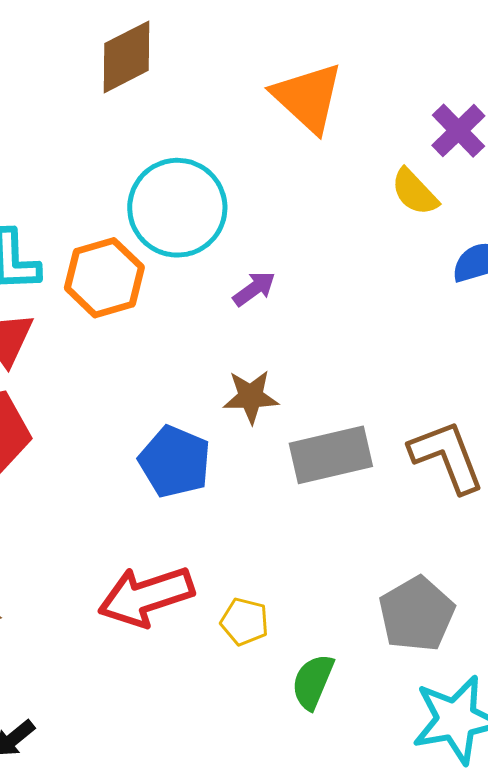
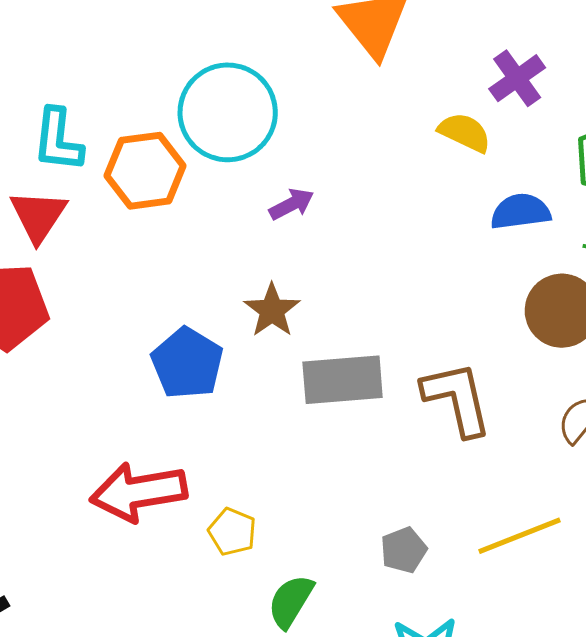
yellow semicircle: (415, 192) -> (465, 132), turned 150
brown star: (251, 397) -> (272, 310), turned 30
gray pentagon: (417, 614) -> (404, 550), size x0.6

